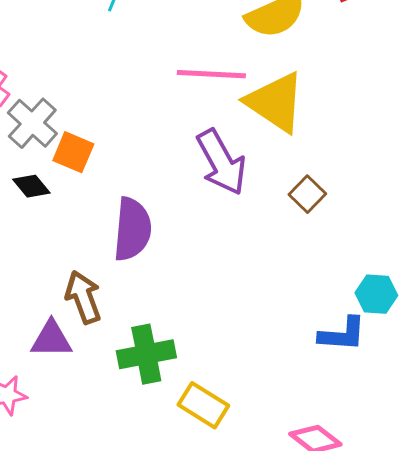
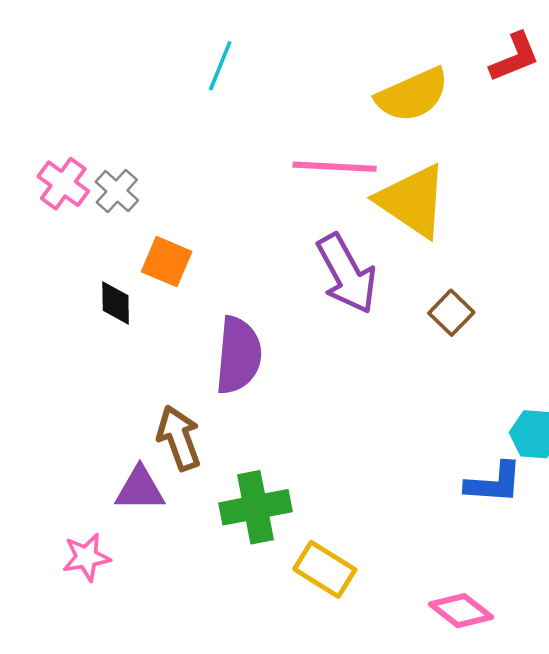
gray cross: (32, 123) -> (117, 191), moved, size x0.7
black diamond: (31, 186) -> (116, 303), turned 39

